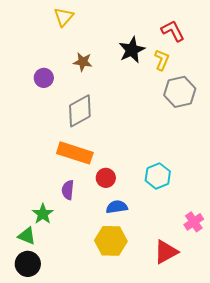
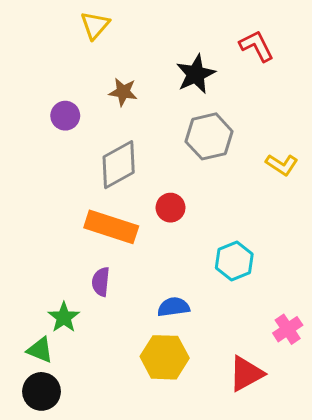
yellow L-shape: (162, 60) -> (282, 165), moved, turned 100
gray hexagon: (180, 92) -> (209, 136), moved
red circle: (106, 178) -> (171, 208), moved

